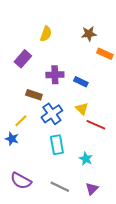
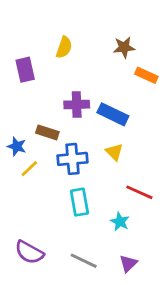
purple rectangle: (23, 59) -> (25, 70), moved, turned -54
blue rectangle: (81, 82) -> (113, 114), size x1.5
blue cross: (52, 114) -> (72, 159), turned 30
red line: (96, 125) -> (139, 192), moved
blue star: (12, 139) -> (17, 146), moved

